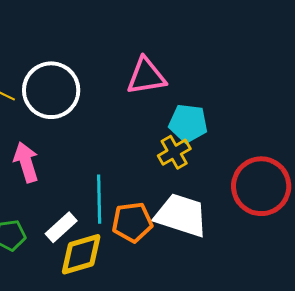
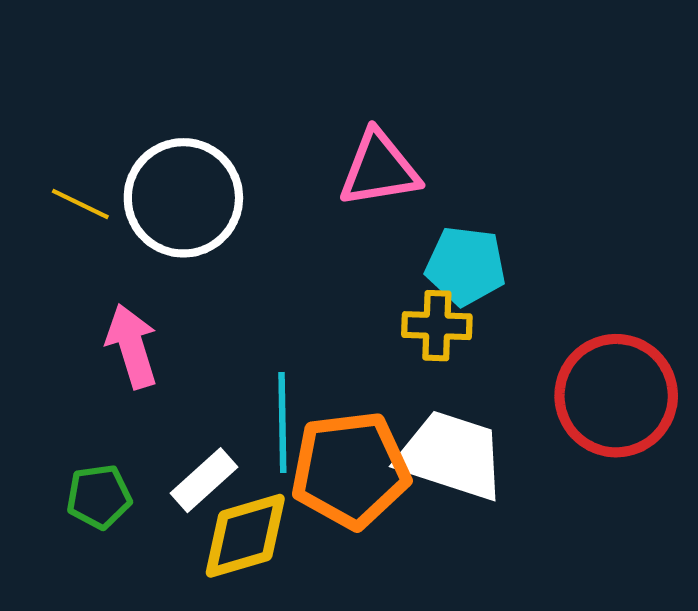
yellow cross: (174, 152) -> (437, 326), turned 32
orange pentagon: (132, 222) -> (350, 470), size x1.4

